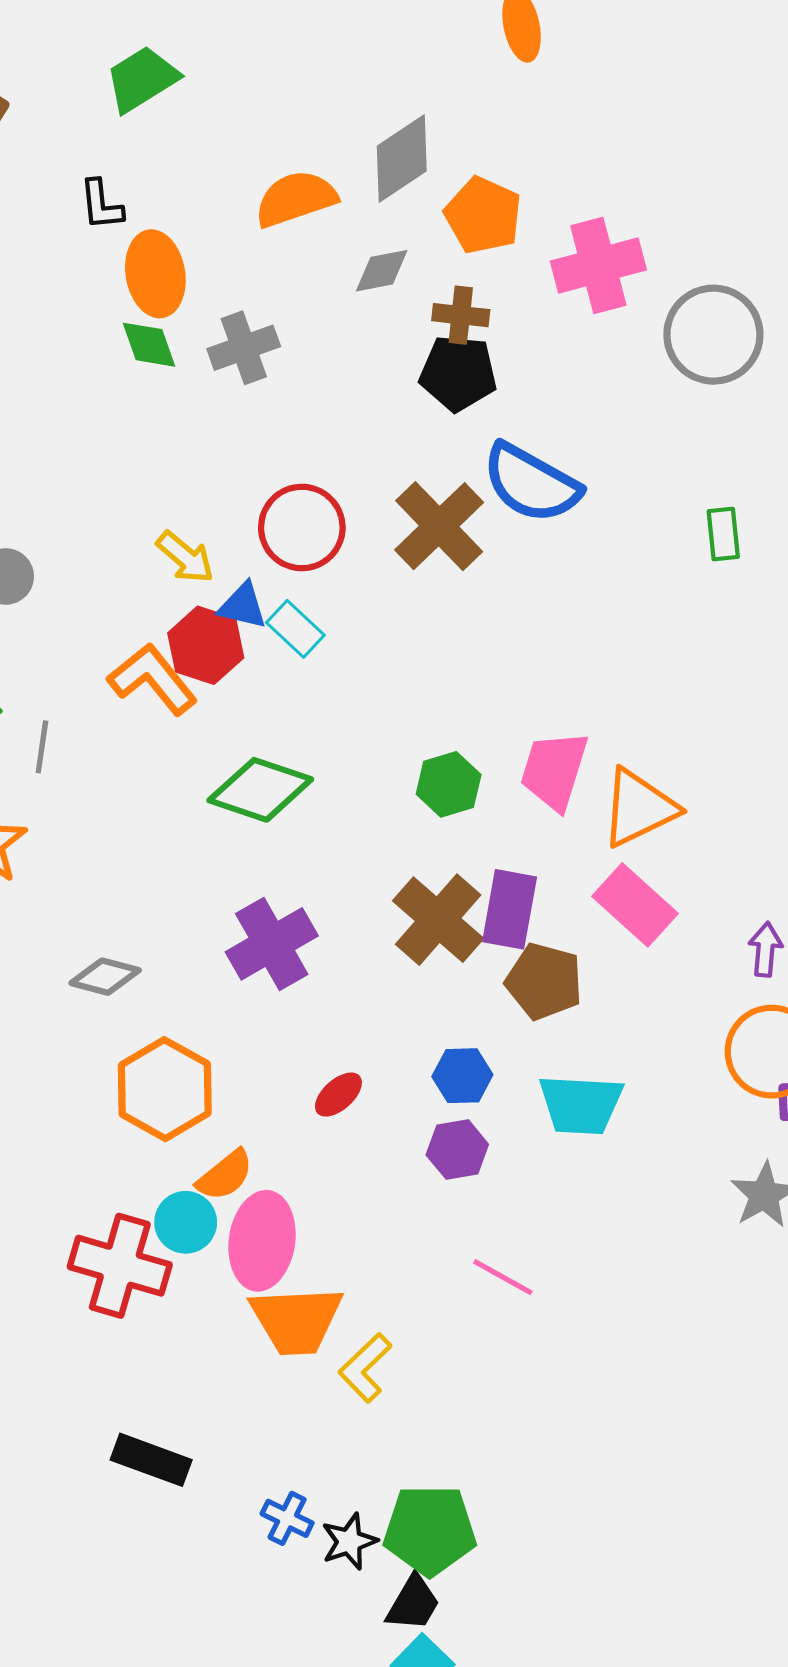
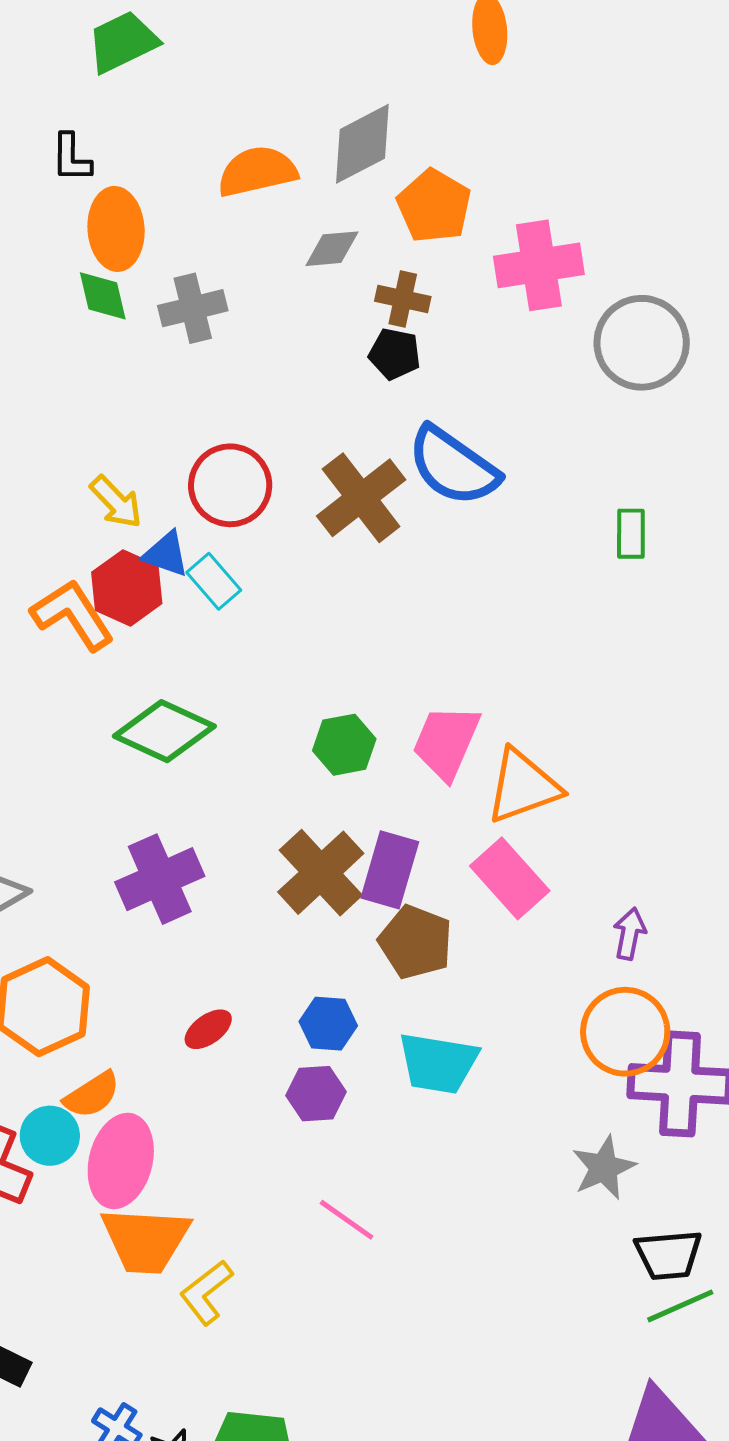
black pentagon: (458, 373) -> (395, 354), size x0.7

